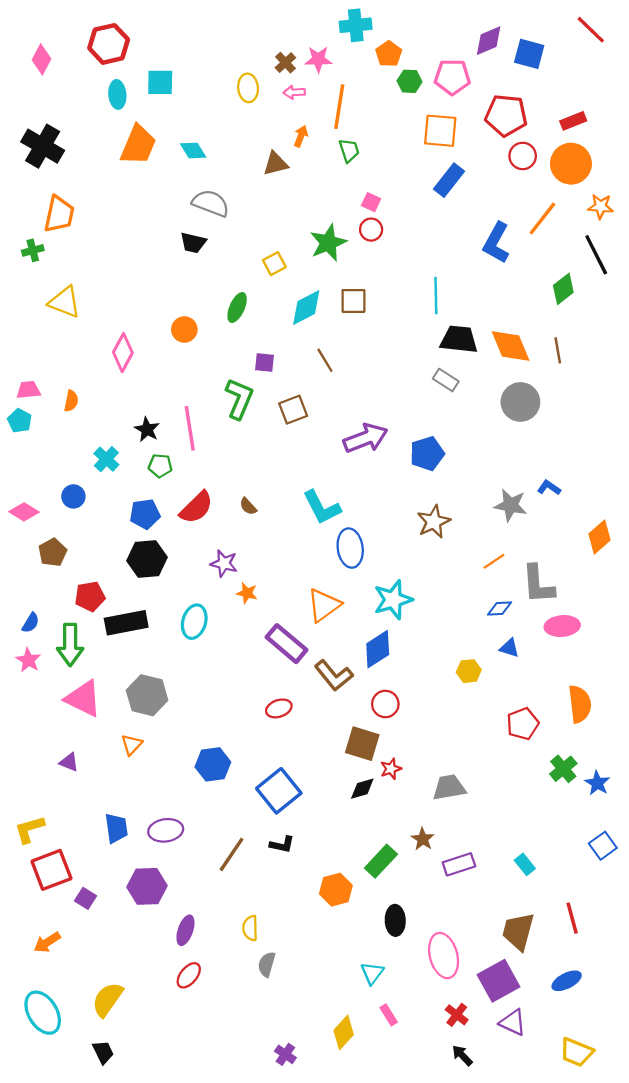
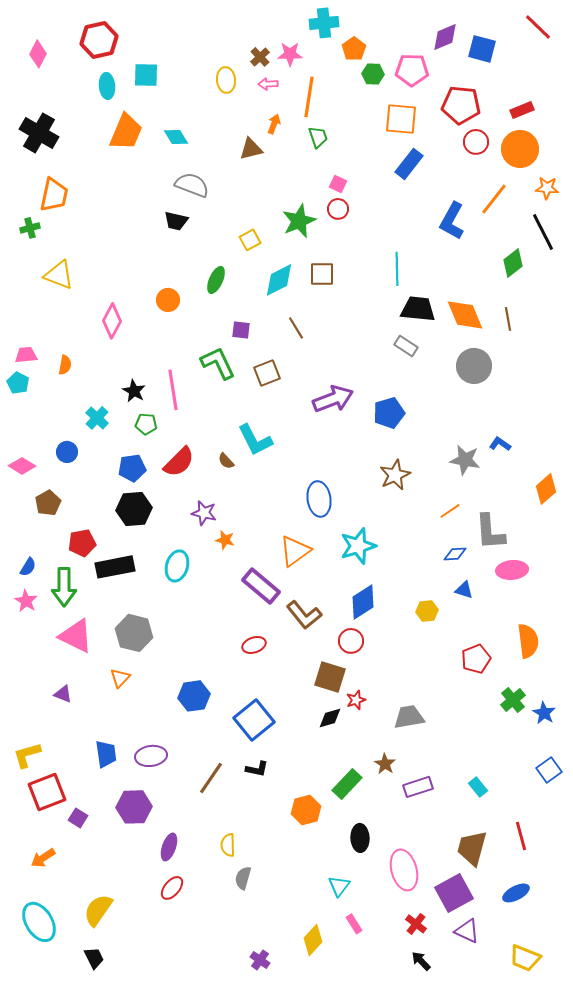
green L-shape: (239, 399) -> (218, 363), turned -48
cyan L-shape: (322, 507) -> (255, 440), moved
blue diamond: (378, 649) -> (363, 602), moved

